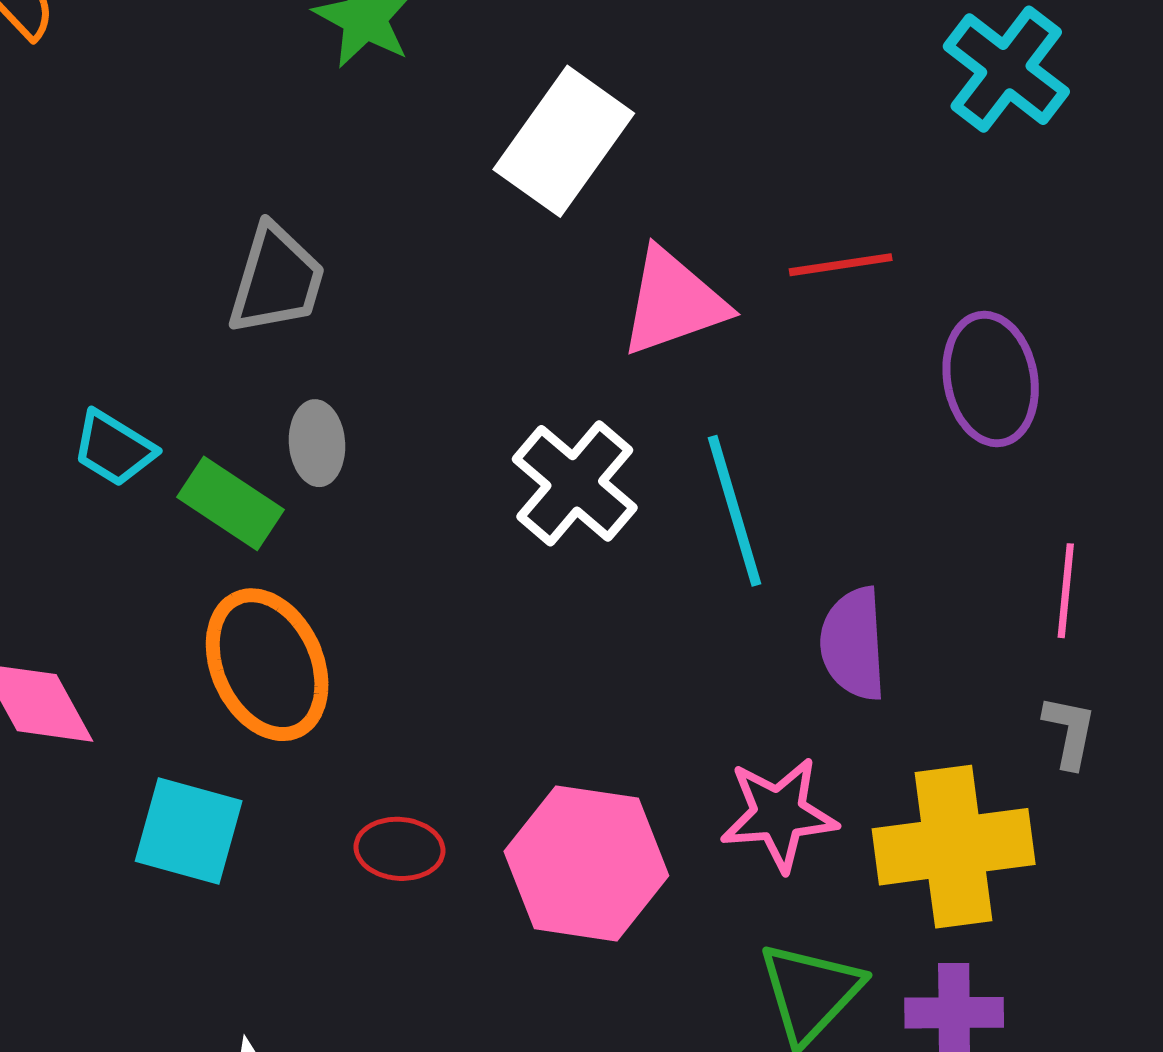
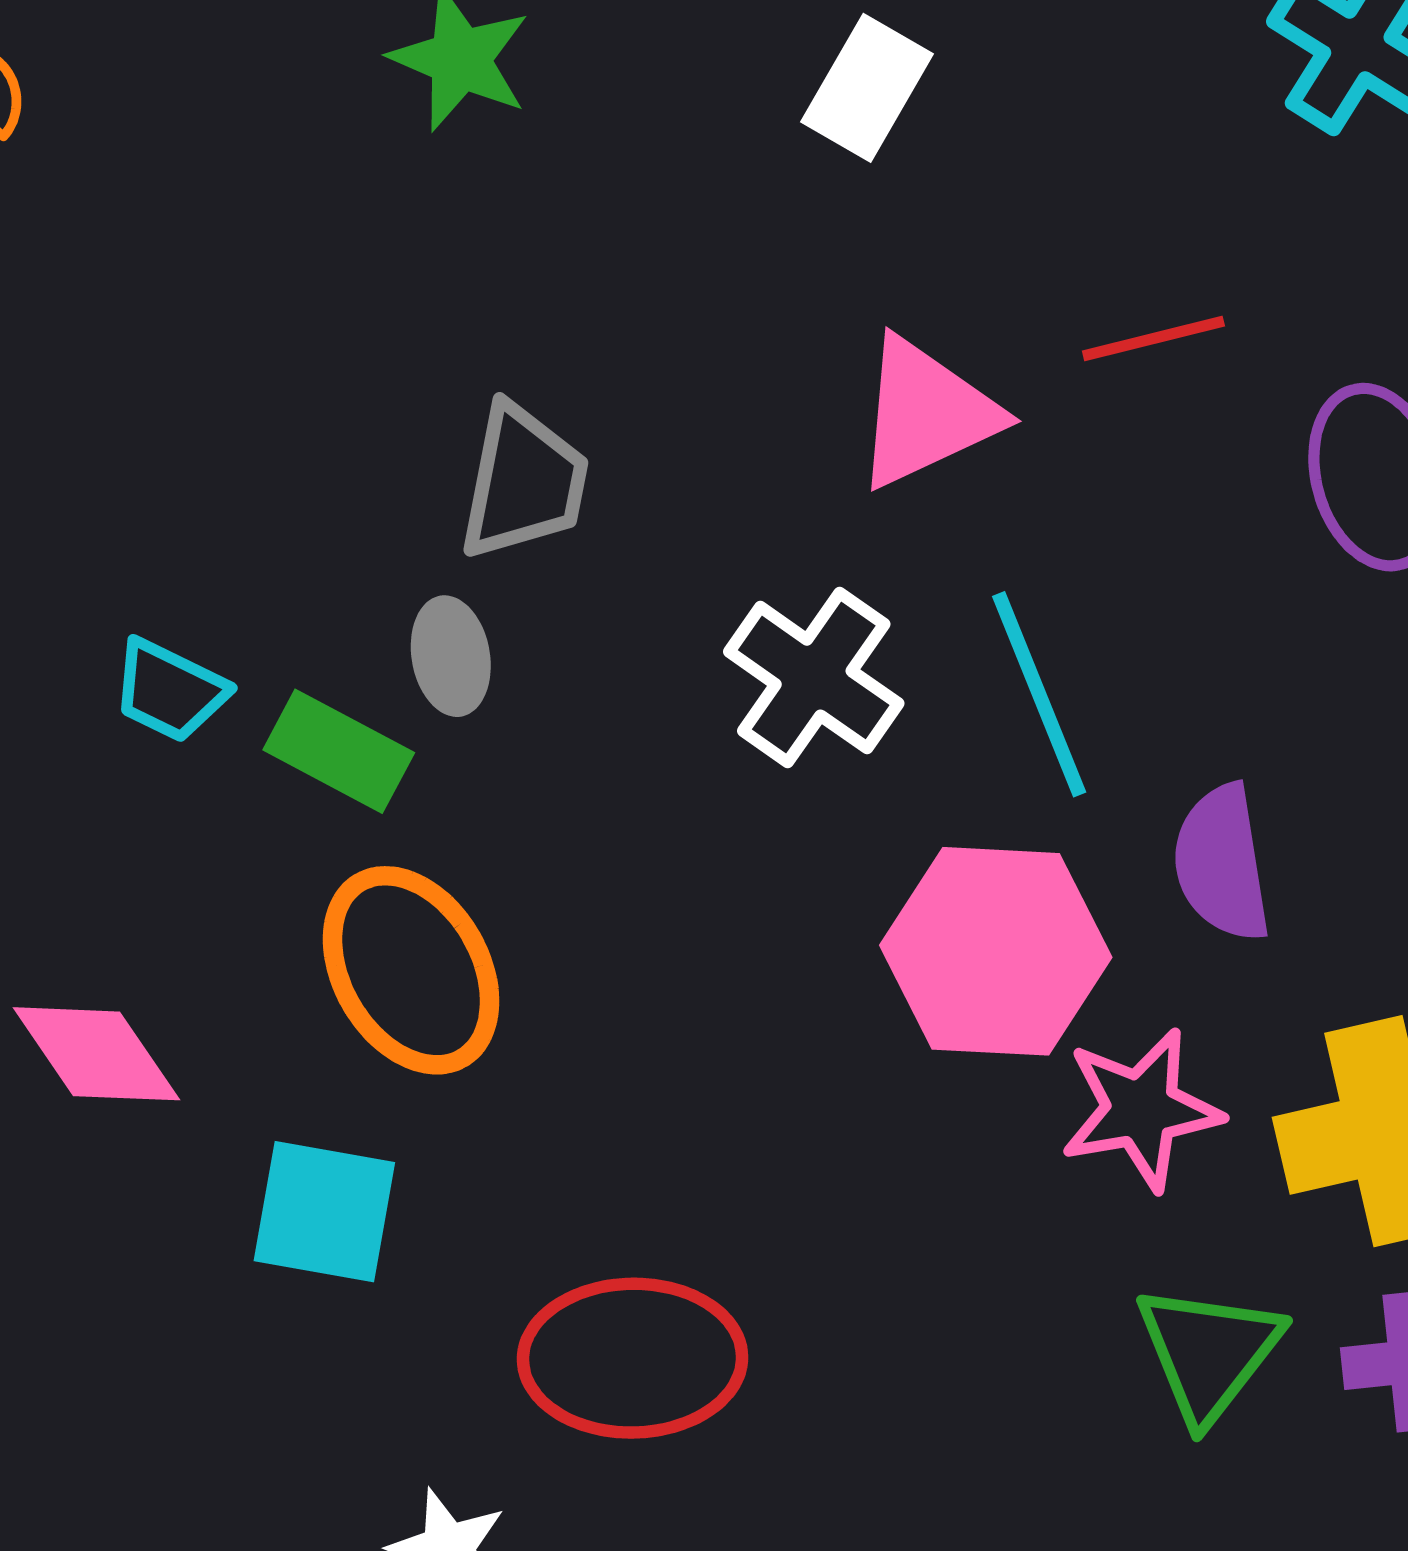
white rectangle: (564, 141) -> (867, 88), moved, size x0.7
gray trapezoid: (276, 280) -> (524, 482), moved
red ellipse: (399, 849) -> (633, 1358), moved, size x1.8
pink hexagon: (586, 863) -> (996, 951), moved

